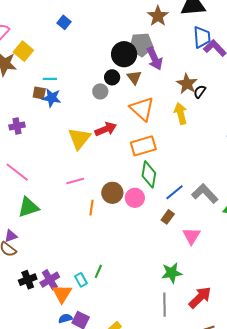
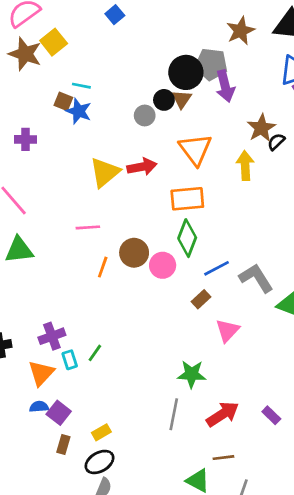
brown triangle: (134, 77) -> (182, 99), moved
purple cross: (50, 280) -> (52, 336), moved

